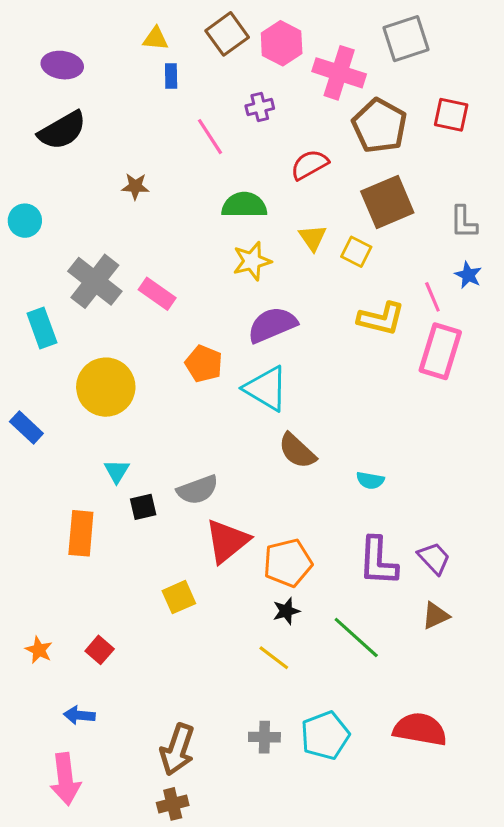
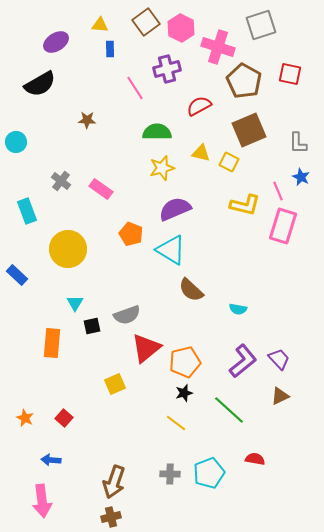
purple ellipse: (62, 65) -> (56, 42), moved, turned -40
purple cross: (260, 107) -> (167, 69), size x1.5
yellow triangle: (313, 238) -> (201, 153), turned -42
gray cross: (95, 281) -> (61, 181), size x0.6
purple L-shape: (378, 561) -> (243, 361), turned -132
red semicircle: (420, 729) -> (255, 459), moved, size x0.6

